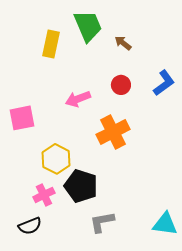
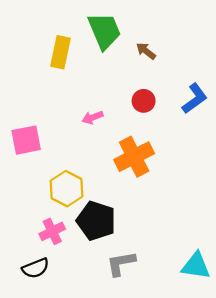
pink arrow: (78, 99) -> (93, 117), size x0.7

